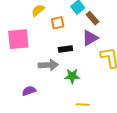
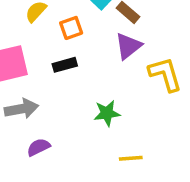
black rectangle: (65, 49) -> (65, 65), moved
gray arrow: (48, 65) -> (21, 109), moved

